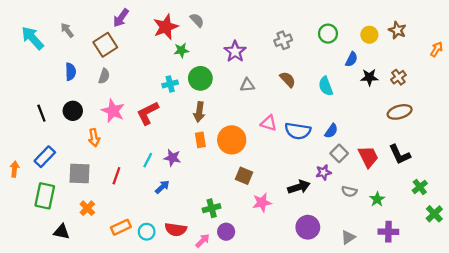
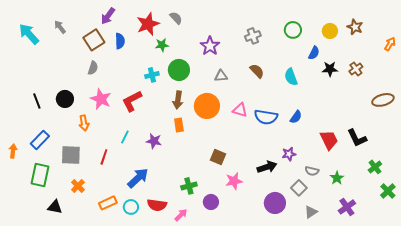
blue semicircle: (71, 72) -> (120, 41), moved
brown ellipse: (400, 112) -> (383, 100), moved
orange circle: (232, 140) -> (207, 106), moved
gray square: (339, 153) -> (299, 188), moved
cyan line: (148, 160) -> (125, 137), moved
blue arrow: (162, 187) -> (138, 178), moved, size x1.6
purple circle: (226, 232) -> (211, 202), moved
purple cross: (388, 232) -> (347, 207), turned -36

